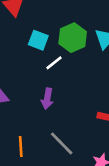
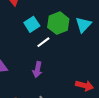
cyan square: (38, 40) -> (32, 24), turned 35

